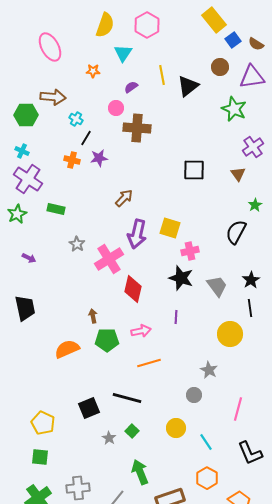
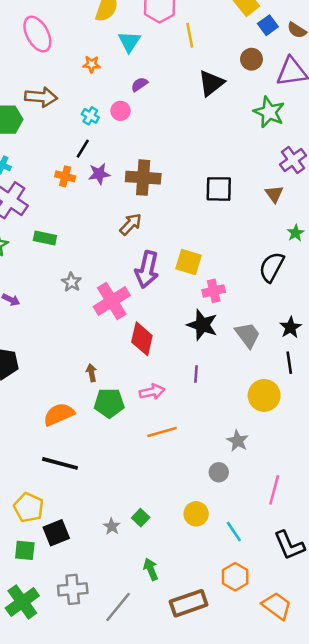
yellow line: (162, 75) -> (190, 35), moved
cyan cross: (76, 119) -> (90, 116), moved
brown cross: (137, 128) -> (143, 178), moved
black line: (127, 398) -> (60, 463), moved
black square: (89, 408) -> (56, 533), moved
green arrow: (140, 472) -> (151, 569), size x0.7

